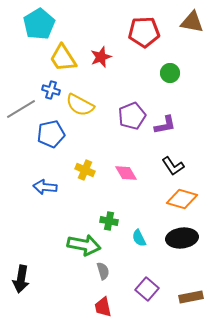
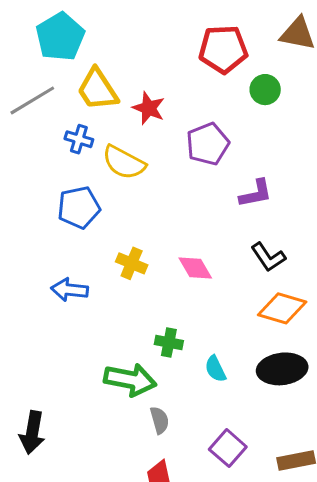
red star: (101, 57) -> (149, 108), moved, turned -30
green circle: (170, 73) -> (265, 90), moved
gray line: (21, 109) -> (32, 100), moved
purple pentagon: (132, 116) -> (208, 144), moved

